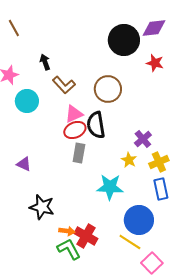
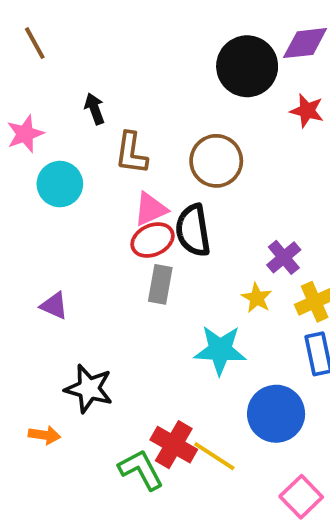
brown L-shape: (64, 85) -> (131, 153), turned 50
orange arrow: (67, 231) -> (44, 435), moved
yellow line: (130, 242) -> (214, 456), moved

